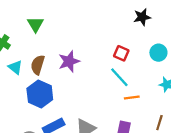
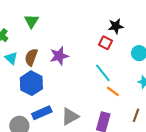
black star: (142, 17) -> (116, 26), moved
red square: (121, 53) -> (106, 43), moved
orange line: (132, 97) -> (113, 91), turned 40

